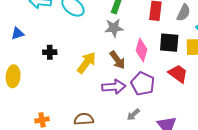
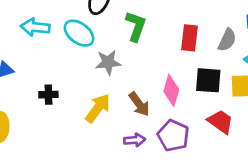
gray star: (114, 28) -> (108, 62), moved
purple arrow: (114, 87) -> (135, 140), size x0.7

